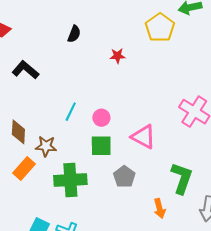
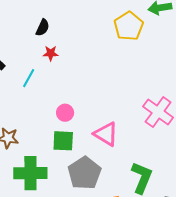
red star: (117, 56) -> (51, 53), moved
cyan line: (71, 112) -> (29, 78), moved
gray pentagon: (124, 177) -> (84, 173), size x1.5

